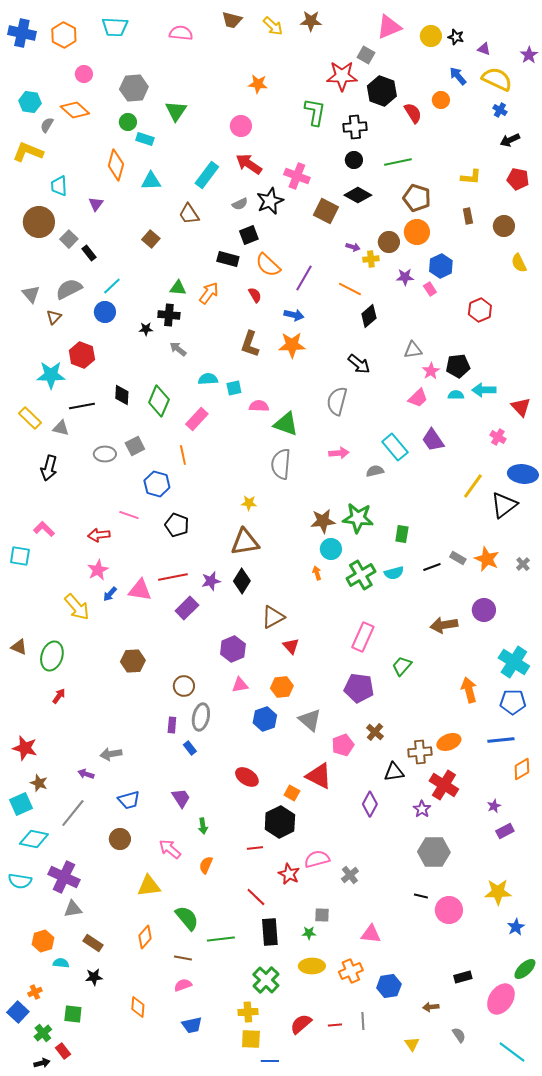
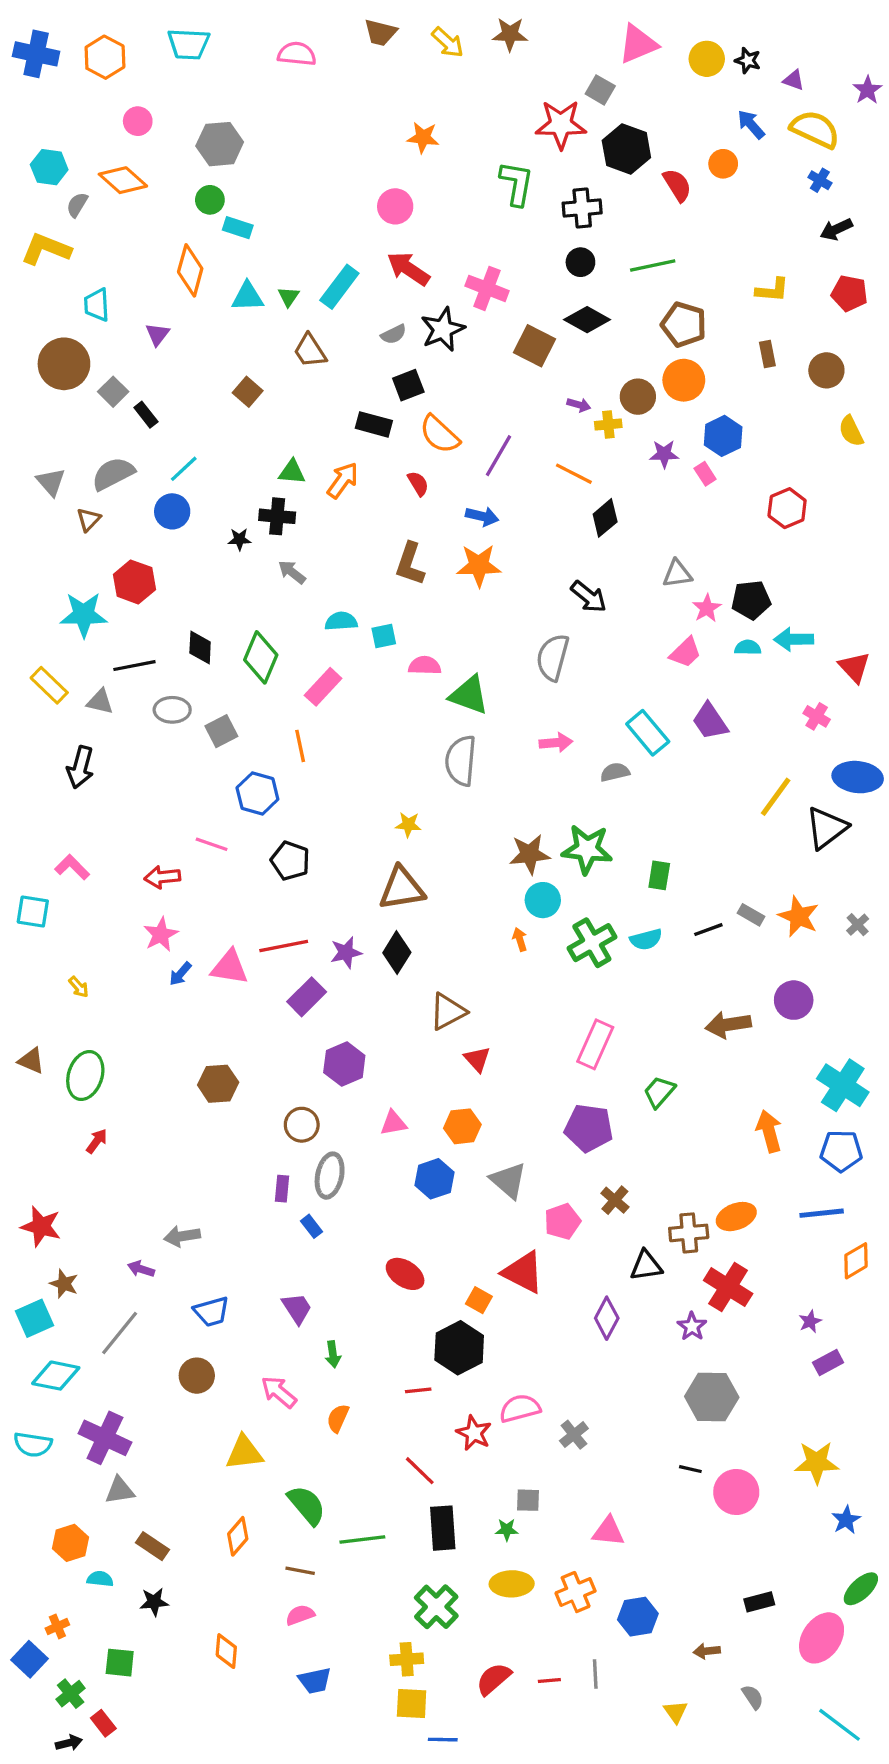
green triangle: (176, 111) -> (289, 297), moved, size x0.6
gray ellipse: (105, 454) -> (172, 710), moved
yellow arrow: (77, 607) -> (79, 987), moved, size x0.5
purple hexagon: (233, 649) -> (344, 1064), moved

